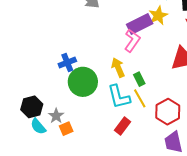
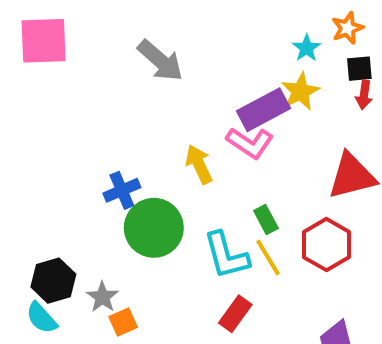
pink L-shape: (132, 41) -> (250, 143), turned 90
yellow arrow: (118, 68) -> (199, 164), moved
red hexagon: (168, 112) -> (327, 245), moved
cyan semicircle: (38, 126) -> (42, 318), moved

